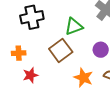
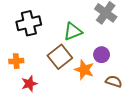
orange star: (83, 78) -> (84, 70), moved

